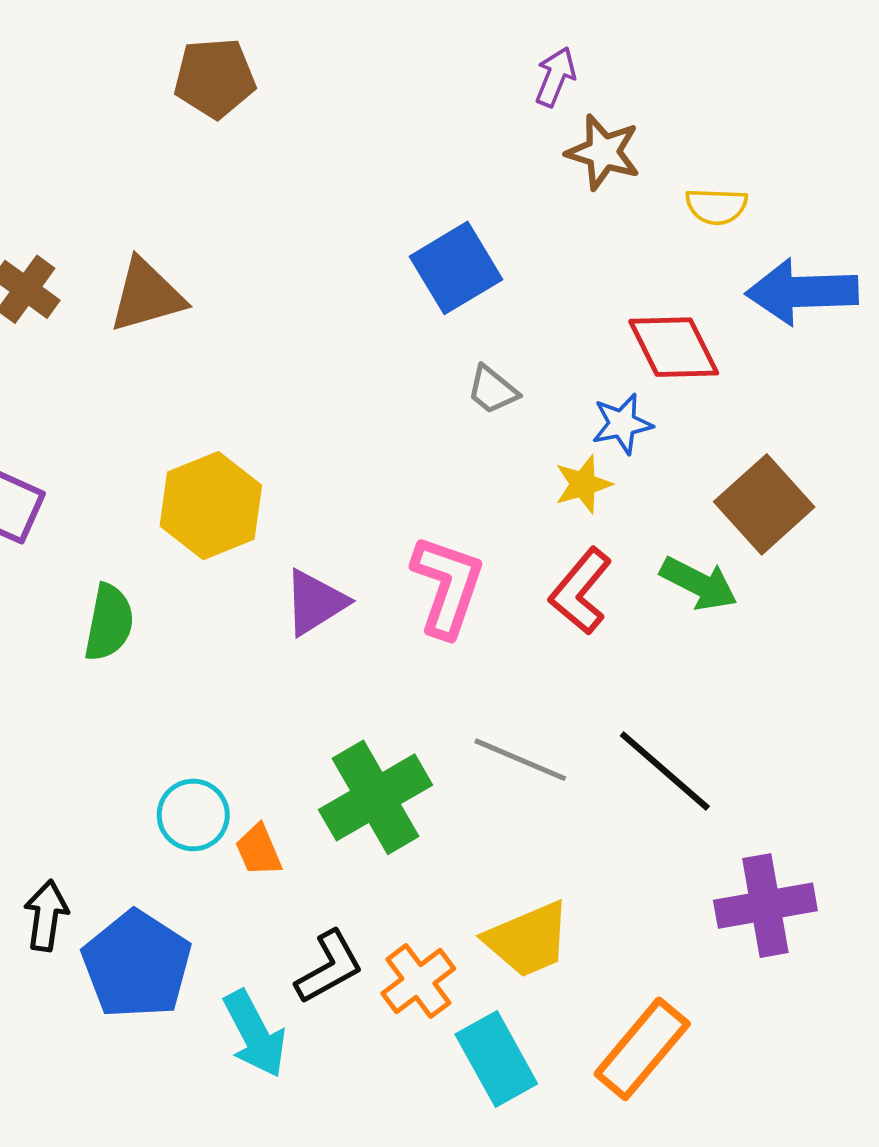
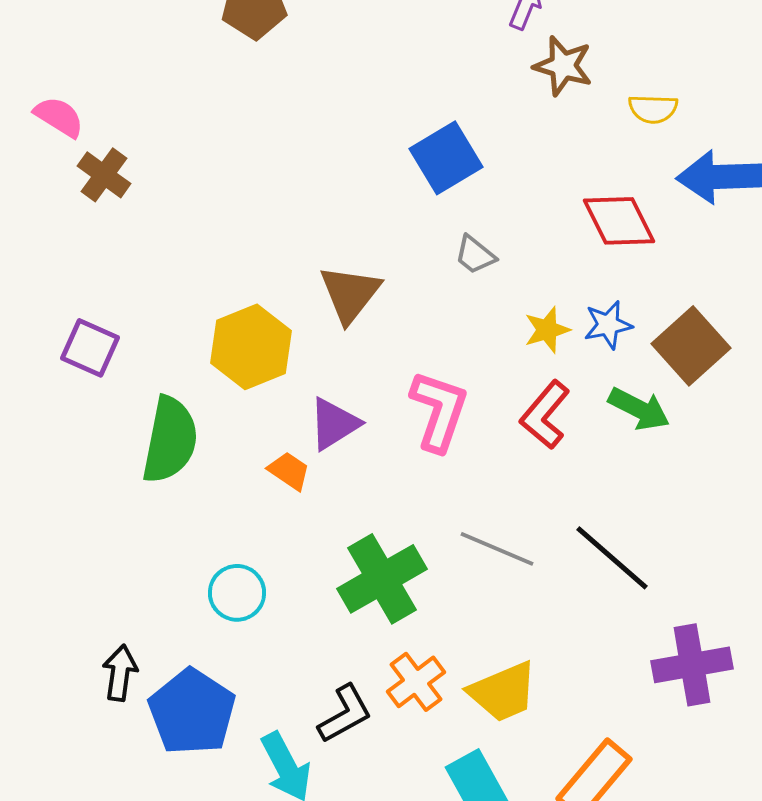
brown triangle: (147, 296) -> (350, 294), moved, turned -36
blue star: (622, 424) -> (608, 325), moved
green semicircle: (109, 623) -> (170, 440), size x1.4
orange trapezoid: (259, 850) -> (289, 471), moved, turned 147
orange cross: (418, 981) -> (416, 682), moved

